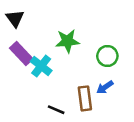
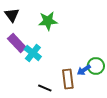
green star: (67, 41) -> (48, 21), moved
green circle: (107, 56) -> (96, 66), moved

